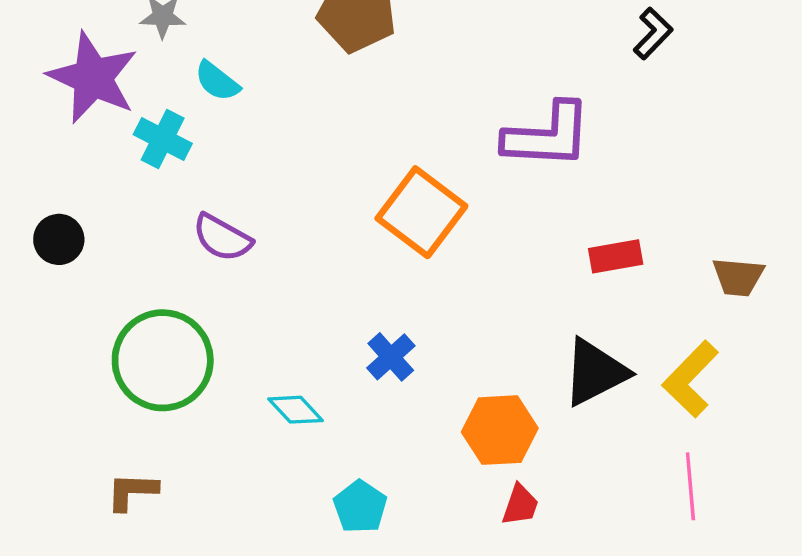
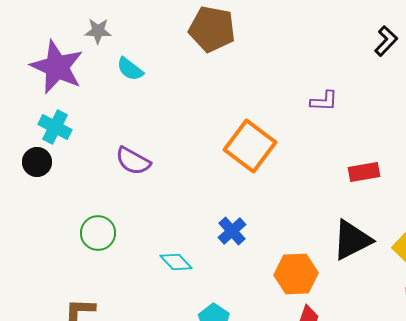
purple L-shape: (547, 136) -> (324, 101), size x0.5
cyan cross: (163, 139) -> (55, 127), moved
green circle: (163, 360) -> (98, 233), size x0.6

